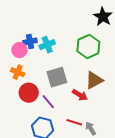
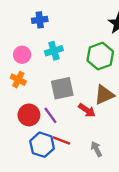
blue cross: (30, 41) -> (40, 20), moved
red circle: (29, 93) -> (29, 115), moved
red line: (74, 122) -> (61, 140), moved

